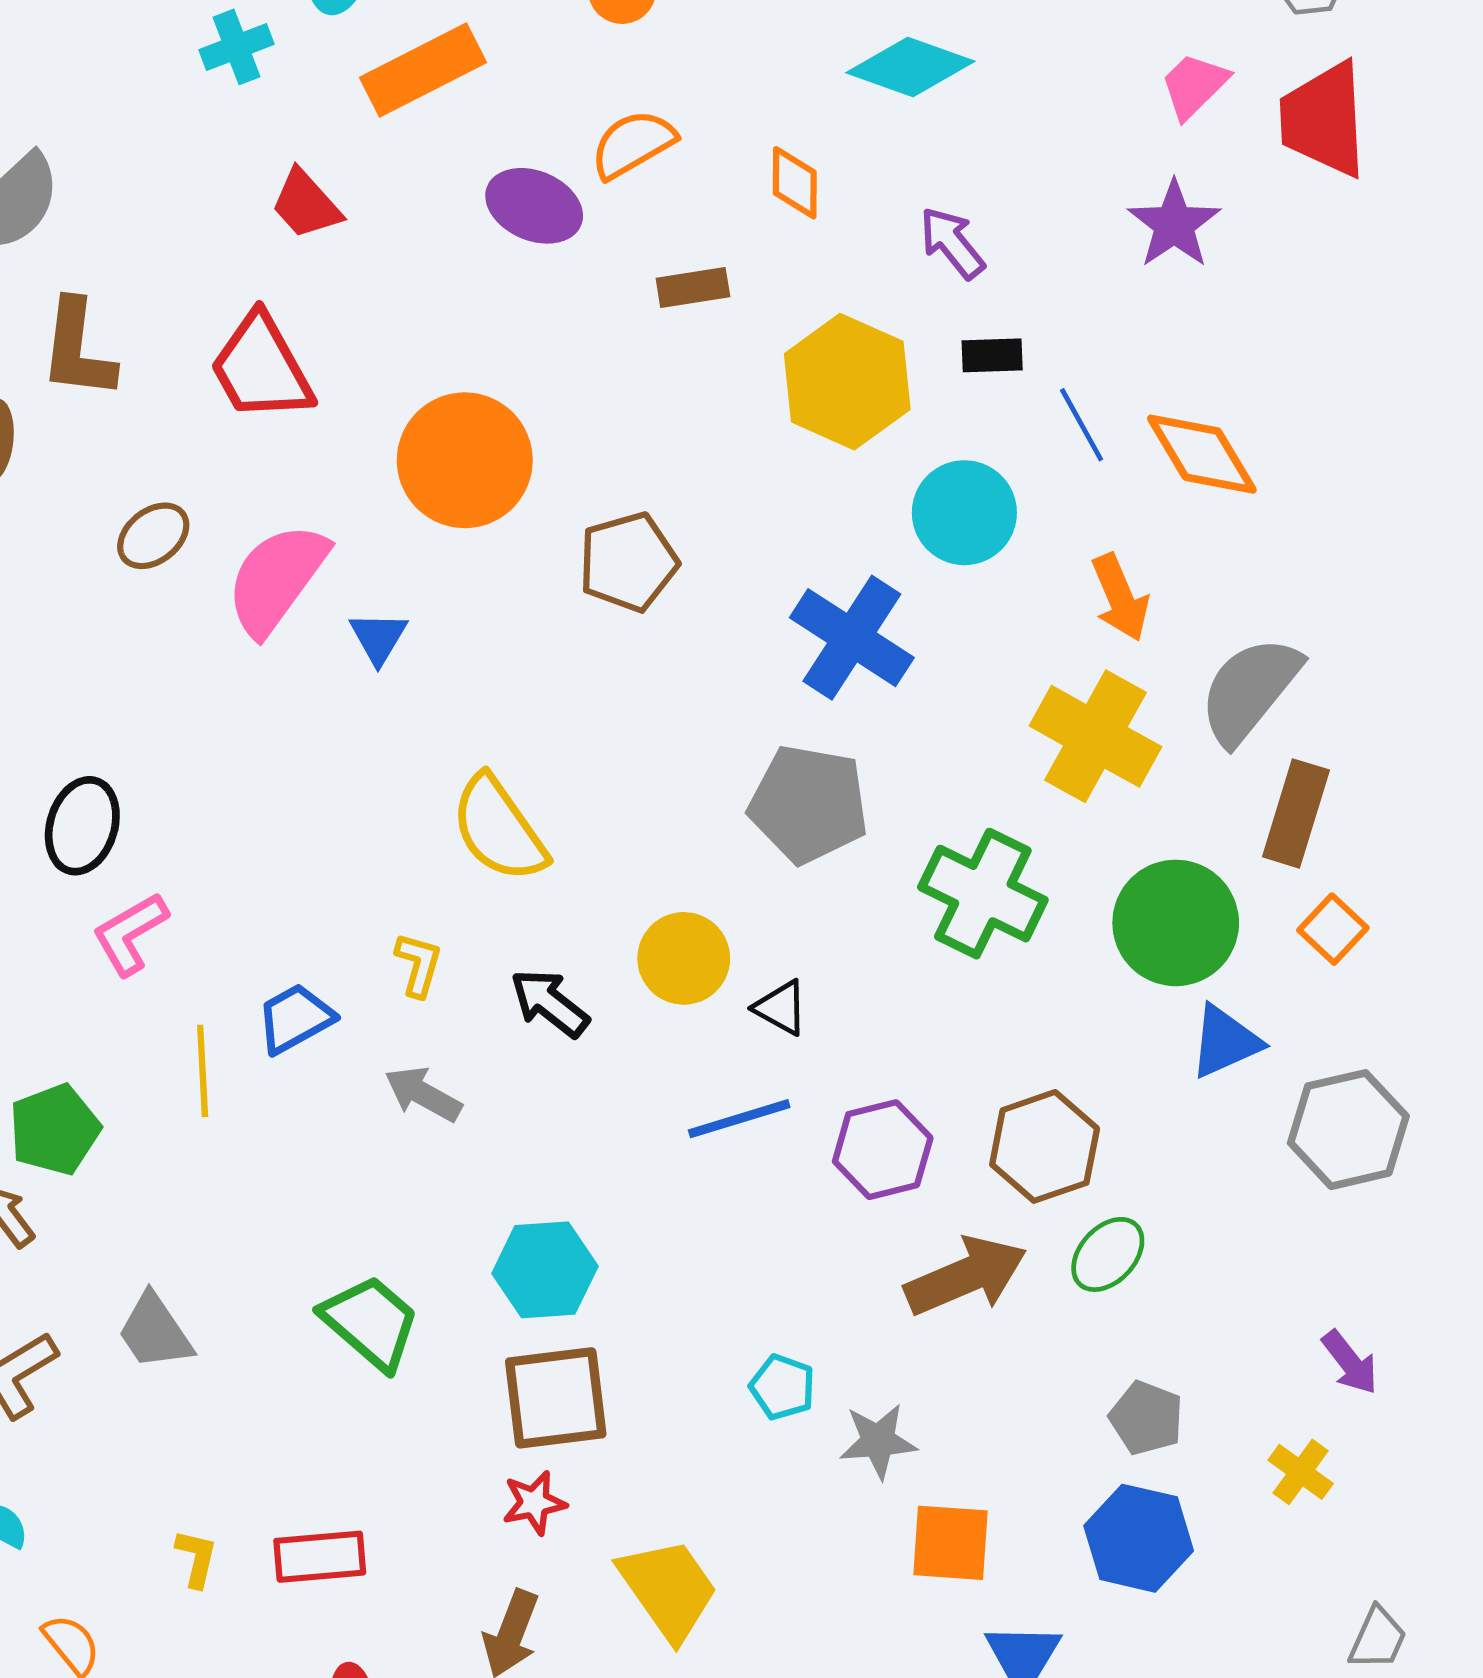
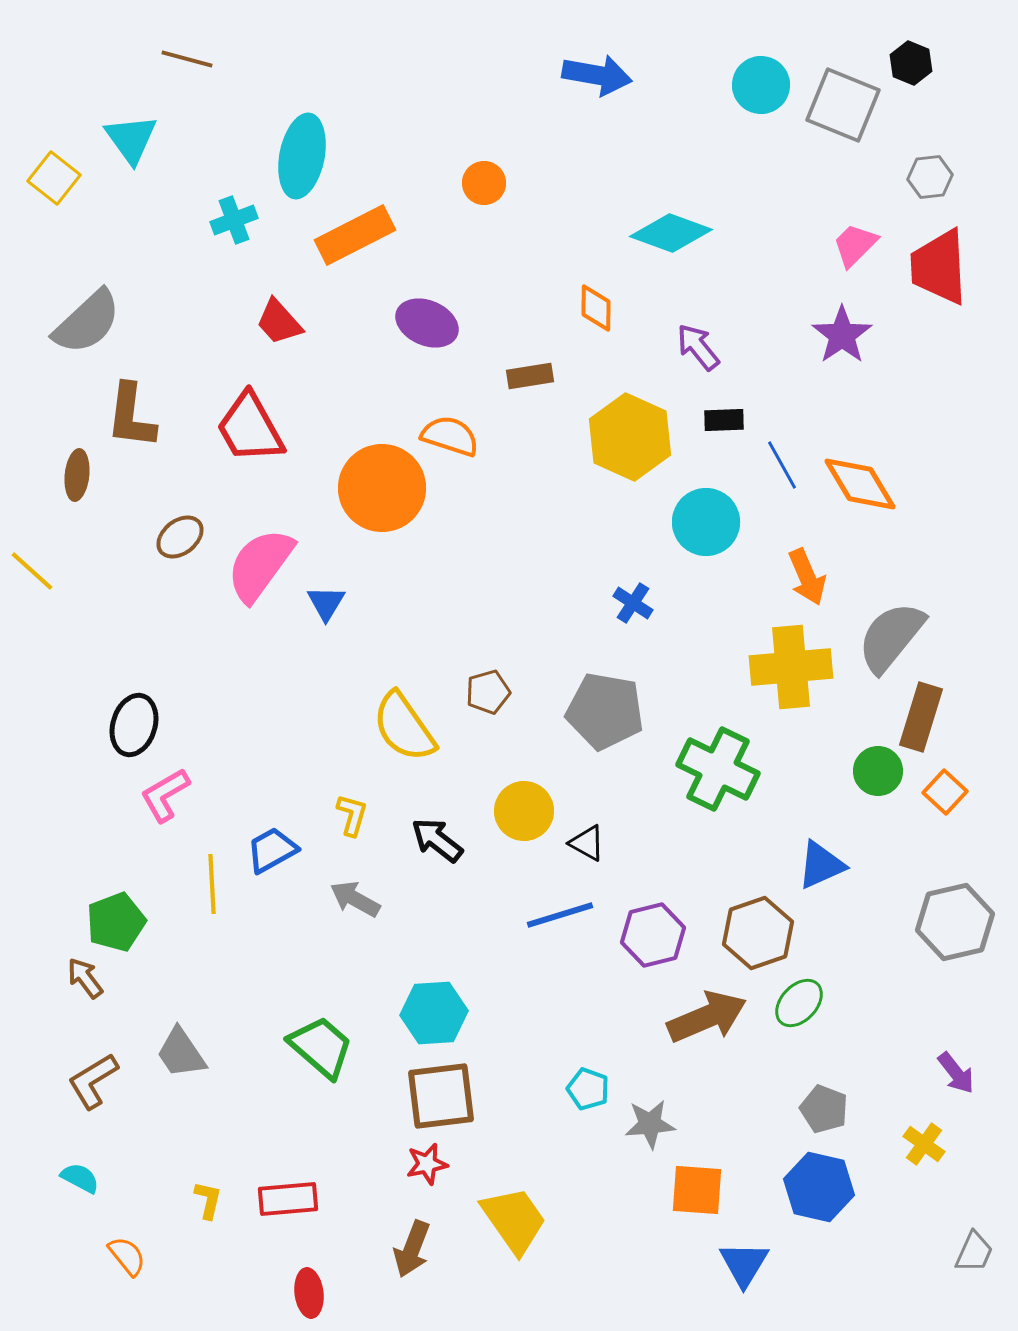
orange semicircle: (633, 144) -> (450, 436), moved, turned 48
brown pentagon: (628, 562) -> (488, 692), moved, size x0.7
blue cross: (852, 638) -> (633, 603), size x0.5
yellow cross: (1095, 736) -> (791, 667), turned -34
green circle: (1176, 923) -> (878, 771), moved, size x0.6
blue triangle: (1225, 1042) -> (821, 865), moved

